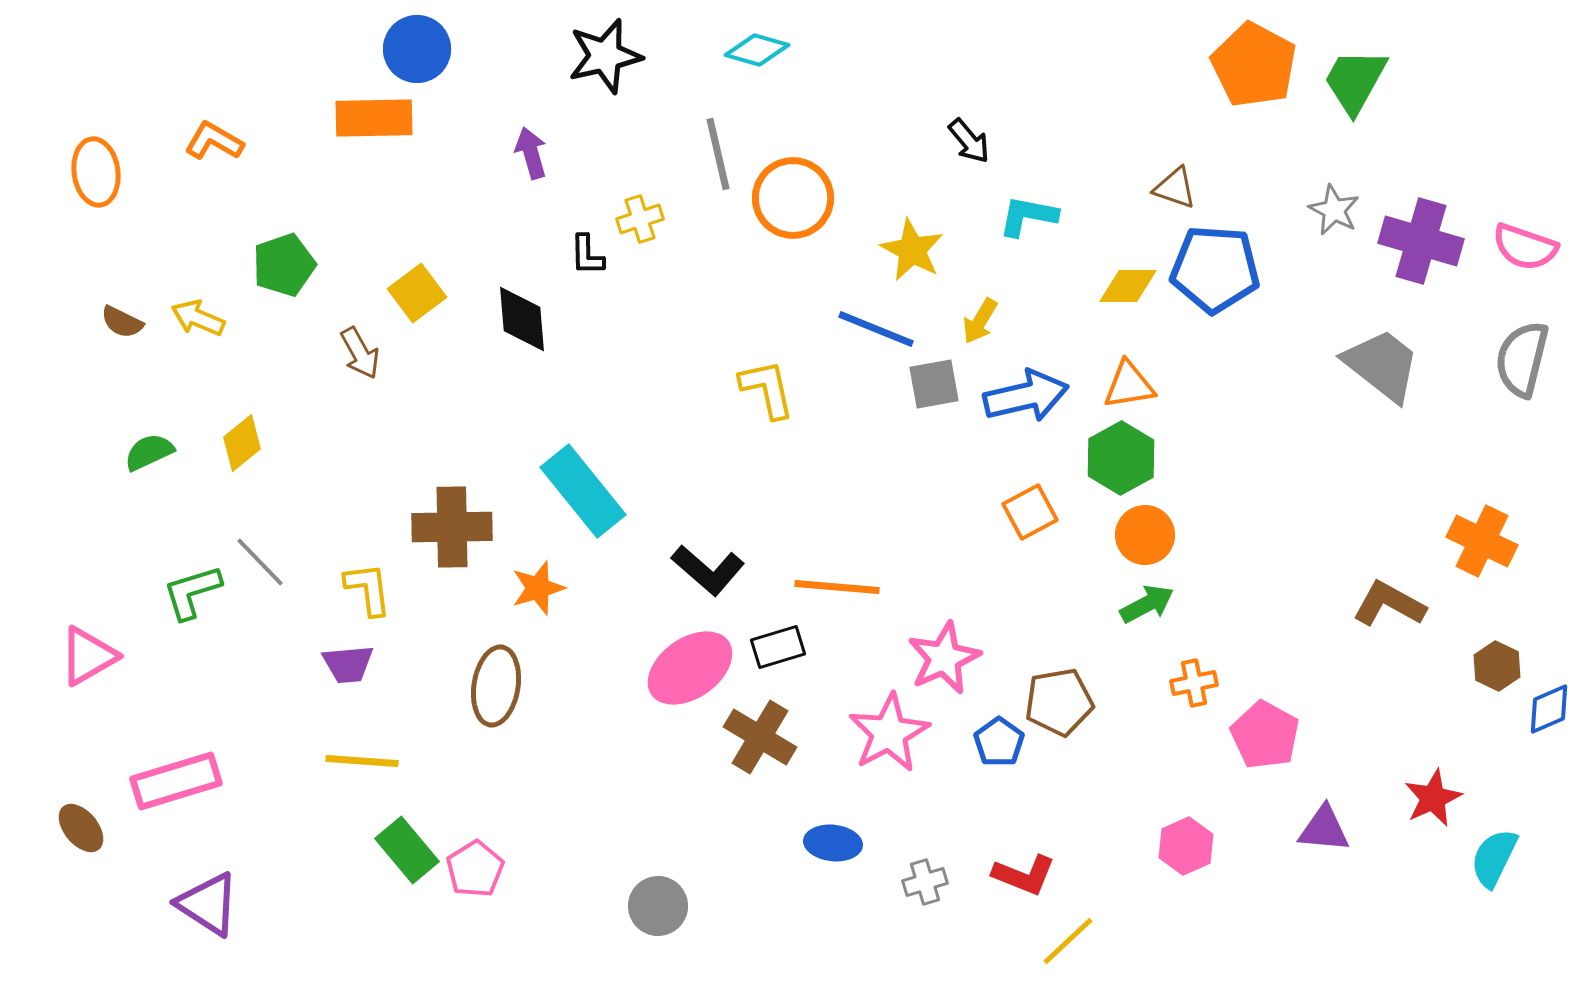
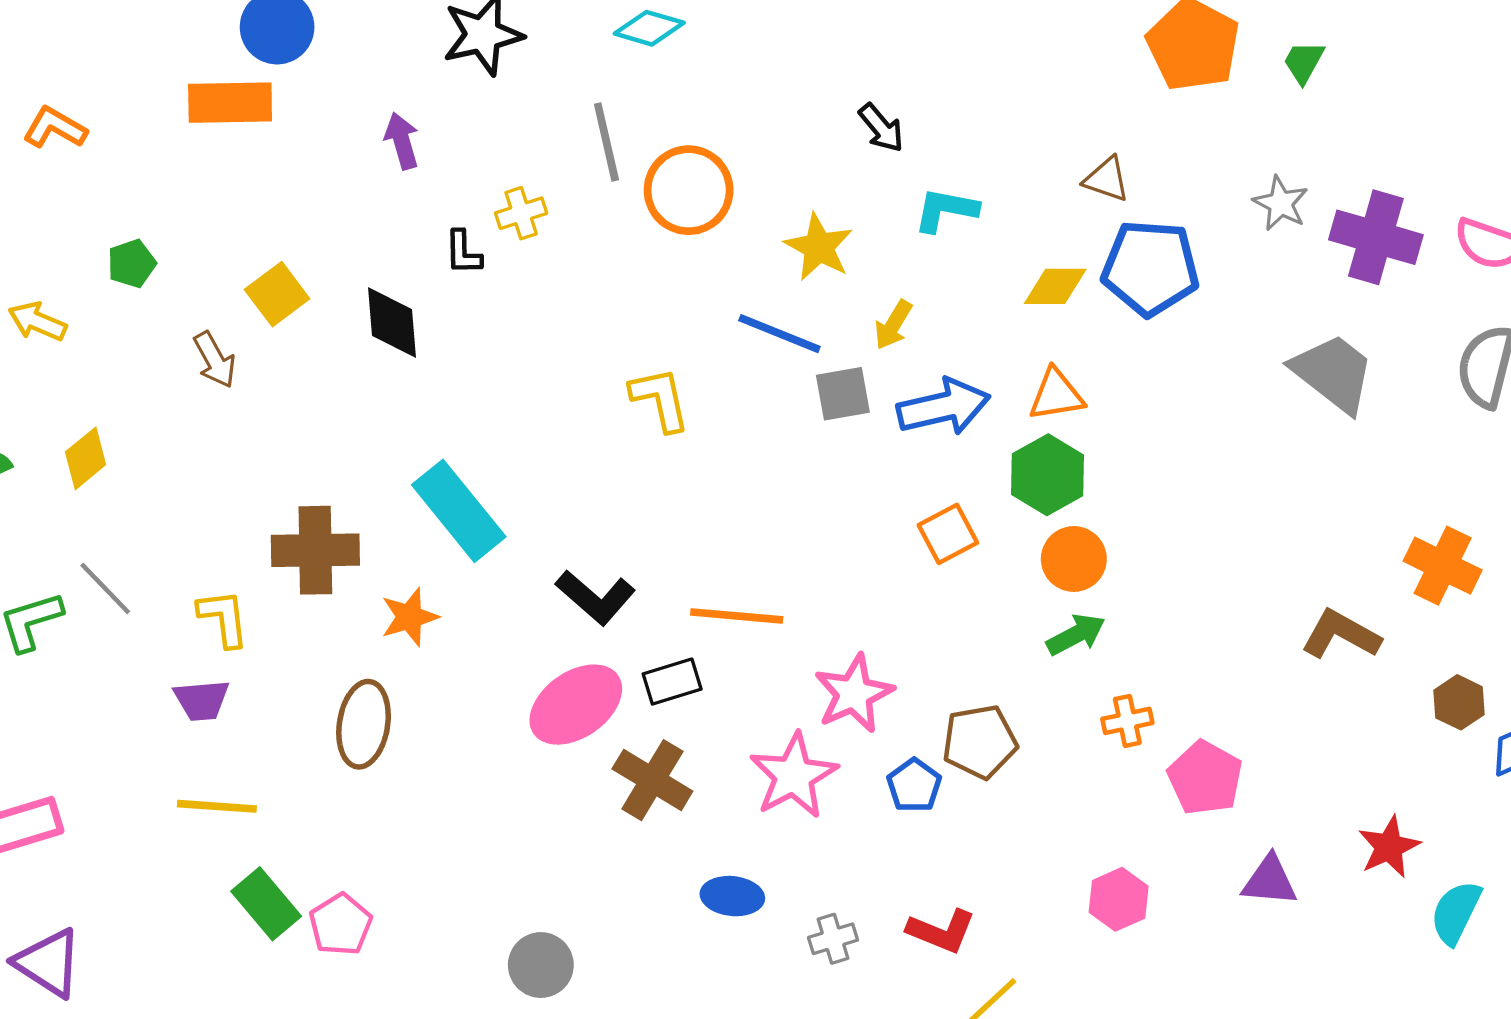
green trapezoid: (1355, 81) -> (1304, 62), size x0.6
green pentagon: (284, 265) -> (132, 264), size x0.7

